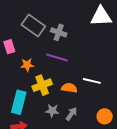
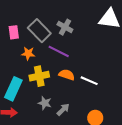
gray rectangle: (33, 26) -> (39, 31), moved
orange semicircle: (69, 88) -> (67, 75), moved

